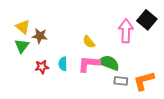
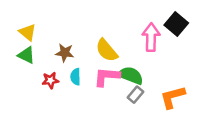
brown star: (40, 36) -> (65, 53), moved
yellow semicircle: (89, 42) -> (107, 50), size x1.5
green triangle: (22, 46) -> (26, 55), turned -42
gray rectangle: (121, 81) -> (135, 95), moved, turned -56

